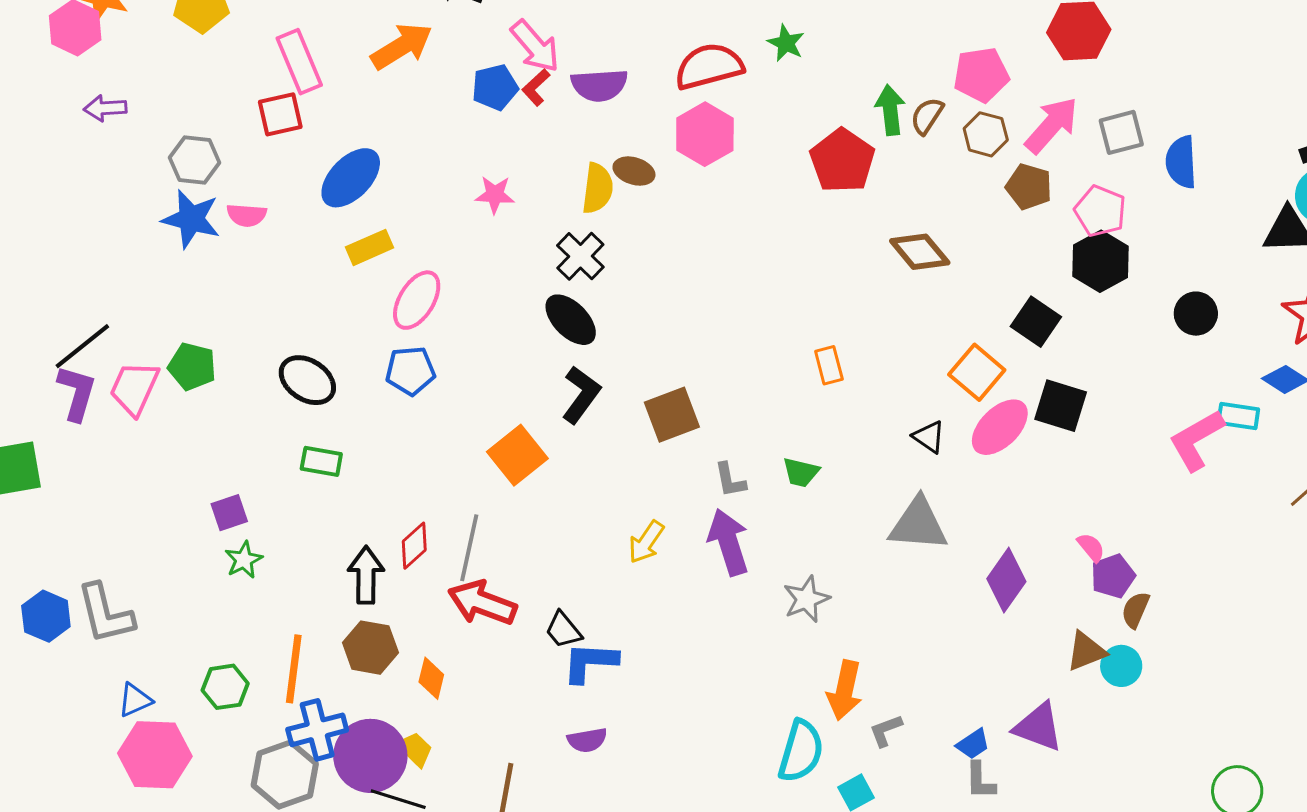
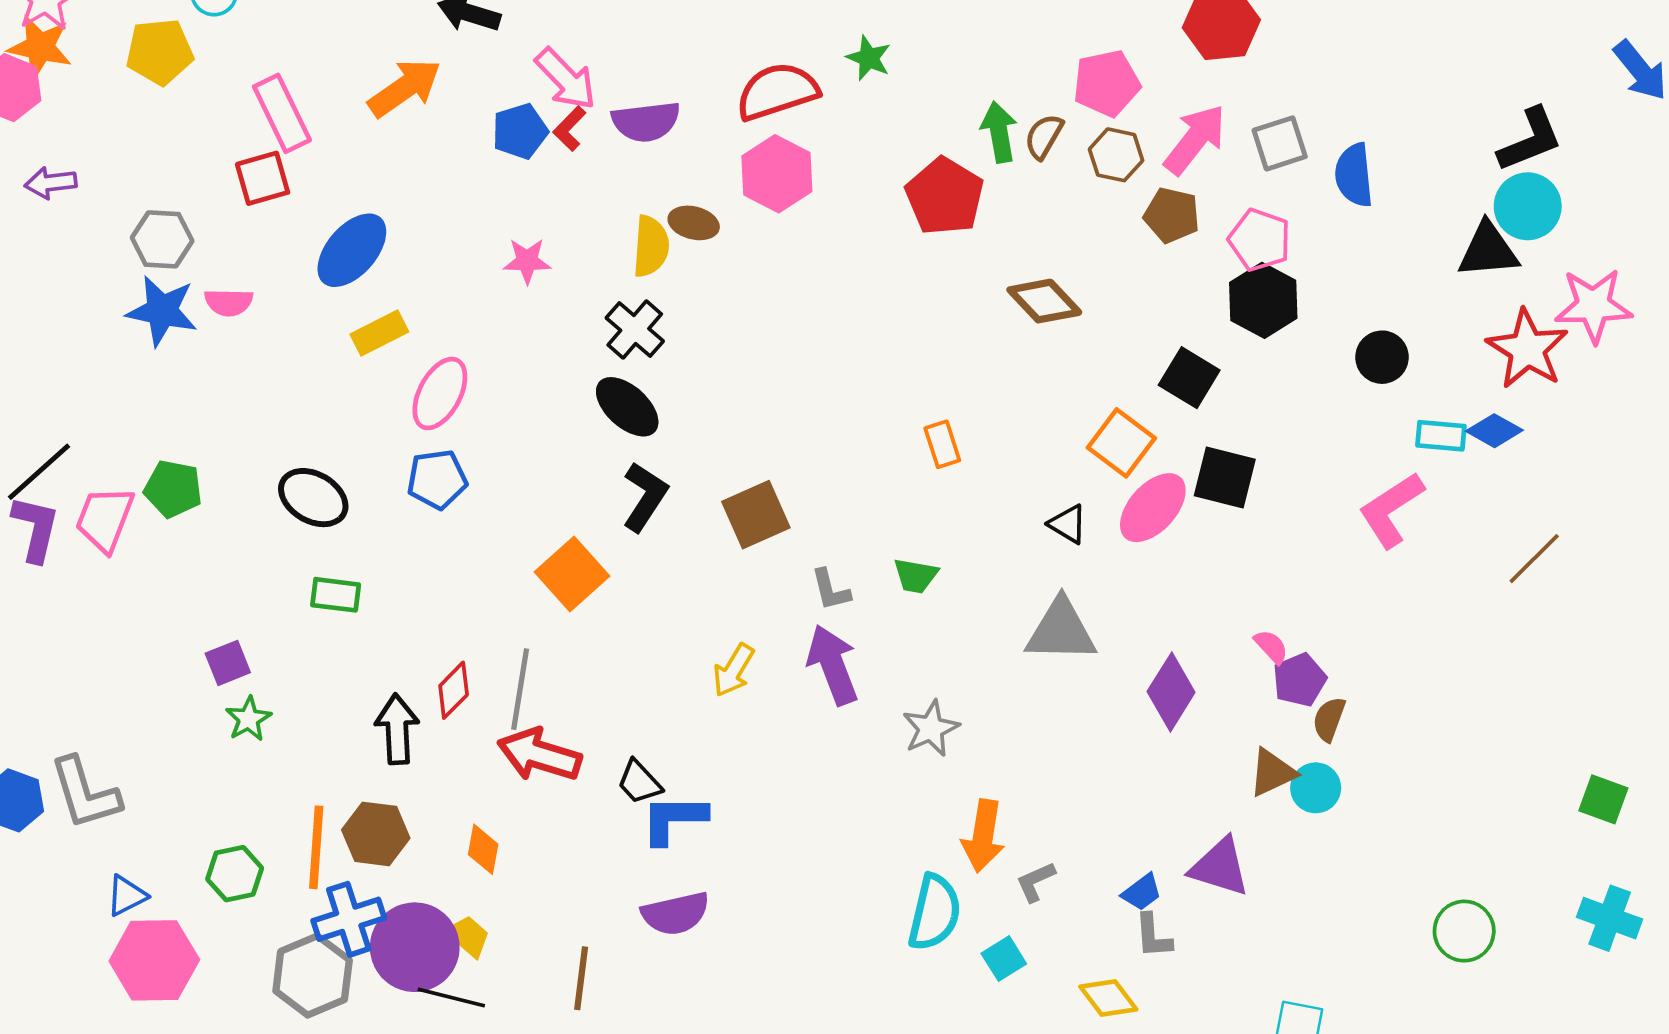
cyan rectangle: (1238, 416) -> (1441, 436), moved
brown hexagon: (370, 648) -> (376, 834), moved
purple semicircle: (587, 740) -> (676, 914), size x1.4

